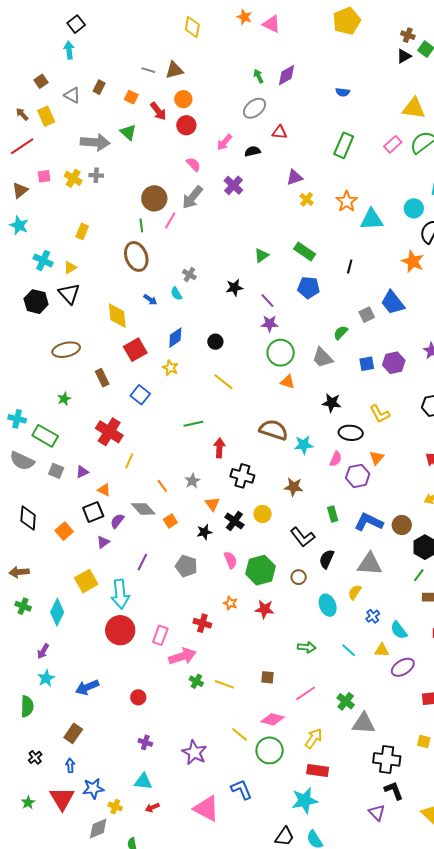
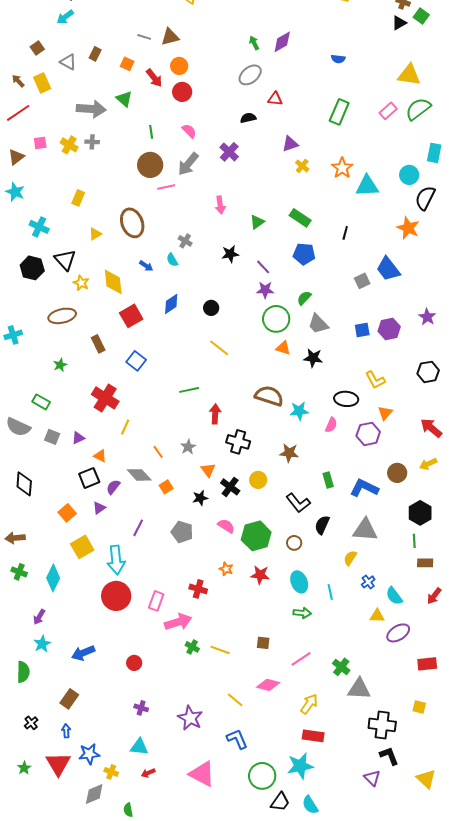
cyan arrow: (69, 50) -> (65, 17), turned -120
pink arrow: (224, 142) -> (220, 205), moved, turned -48
pink line: (170, 220) -> (166, 187), turned 48
green line: (141, 225) -> (151, 132), moved
yellow triangle: (70, 268) -> (95, 234), moved
green semicircle: (341, 333) -> (304, 298), moved
yellow star: (170, 368) -> (81, 283), moved
black star: (332, 403) -> (313, 358), moved
cyan cross: (17, 419) -> (13, 335), moved, turned -30
green rectangle: (45, 436) -> (41, 402), size x0.7
orange triangle: (377, 458) -> (385, 413), moved
purple hexagon: (358, 476) -> (368, 434), moved
brown circle: (402, 525) -> (397, 473), moved
orange square: (64, 531) -> (67, 513), moved
pink semicircle: (230, 560) -> (226, 526), turned -36
green line: (419, 575) -> (414, 541), turned -40
cyan ellipse: (328, 605) -> (299, 582), moved
cyan line: (349, 650) -> (330, 592), moved, turned 35
green circle: (270, 750) -> (262, 776), moved
blue L-shape: (241, 790) -> (237, 739), moved

